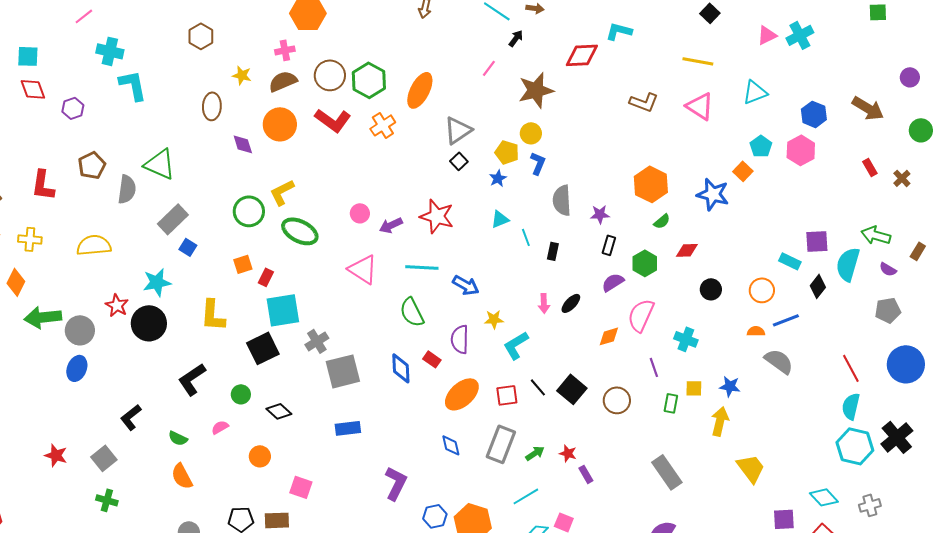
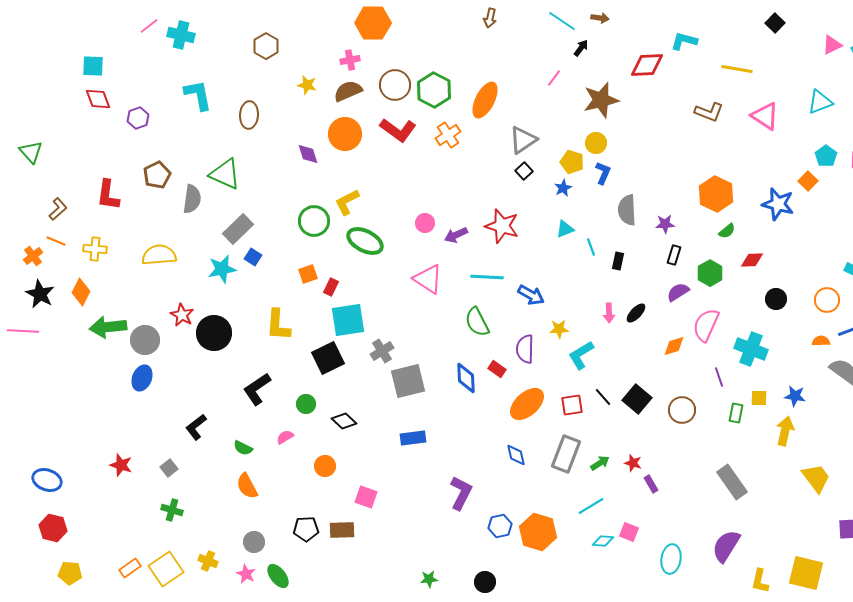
cyan cross: (110, 51) -> (181, 35), moved
yellow line: (698, 61) -> (737, 69), moved
brown ellipse: (212, 106) -> (249, 115), moved
cyan star: (157, 282) -> (222, 269), moved
cyan cross: (686, 339) -> (751, 349), size x1.4
gray square: (104, 458) -> (169, 468), size x0.7

